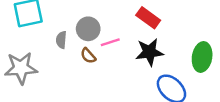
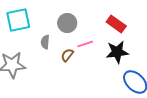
gray circle: (88, 29) -> (67, 23), moved
brown semicircle: (88, 56) -> (67, 55), turned 80

